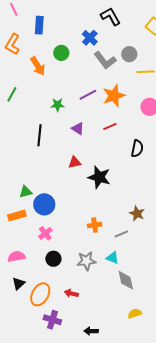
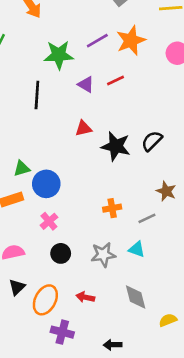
green star: (58, 105) -> (59, 55), size x1.6
red line: (110, 127) -> (116, 81), moved
black semicircle: (137, 148) -> (152, 141), moved, turned -144
gray diamond: (126, 280) -> (136, 297), moved

